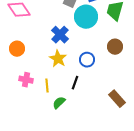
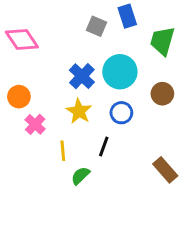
cyan circle: (86, 17) -> (120, 72), moved
pink cross: (26, 80) -> (35, 124), moved, turned 32

